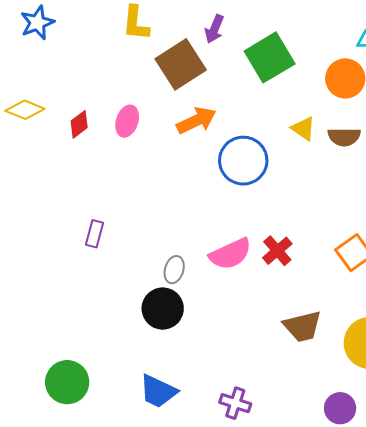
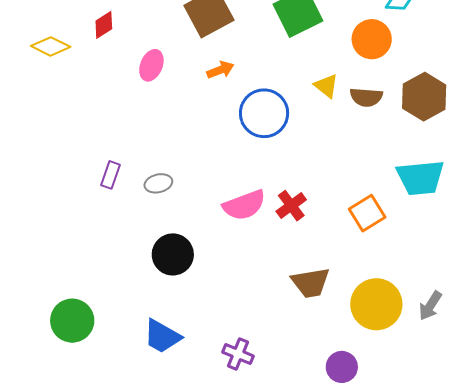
orange arrow: (196, 121) -> (220, 70), size x0.7
red diamond: (79, 124) -> (104, 25), moved
gray ellipse: (174, 270) -> (158, 183), moved, turned 56

